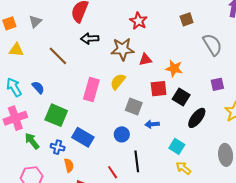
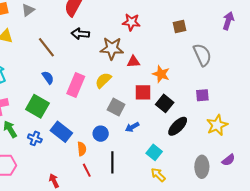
red star: (139, 21) -> (131, 22), turned -30
blue semicircle: (38, 87) -> (48, 78), moved
blue arrow: (152, 124) -> (132, 127), turned -32
orange semicircle: (69, 165) -> (82, 149), moved

